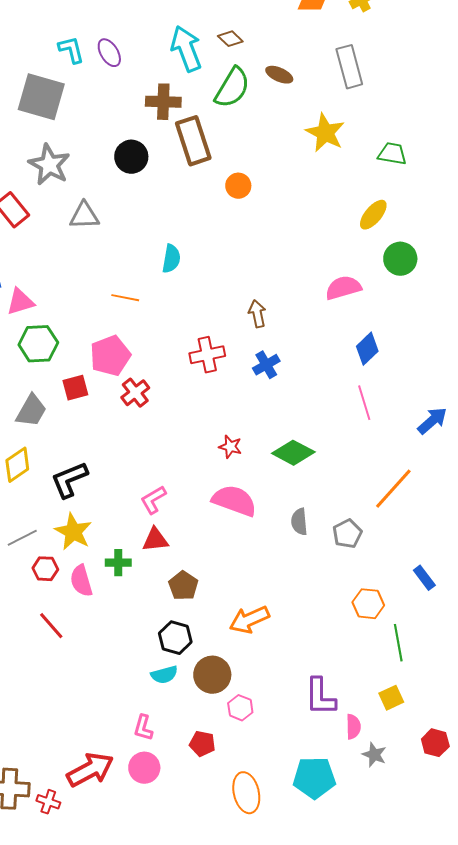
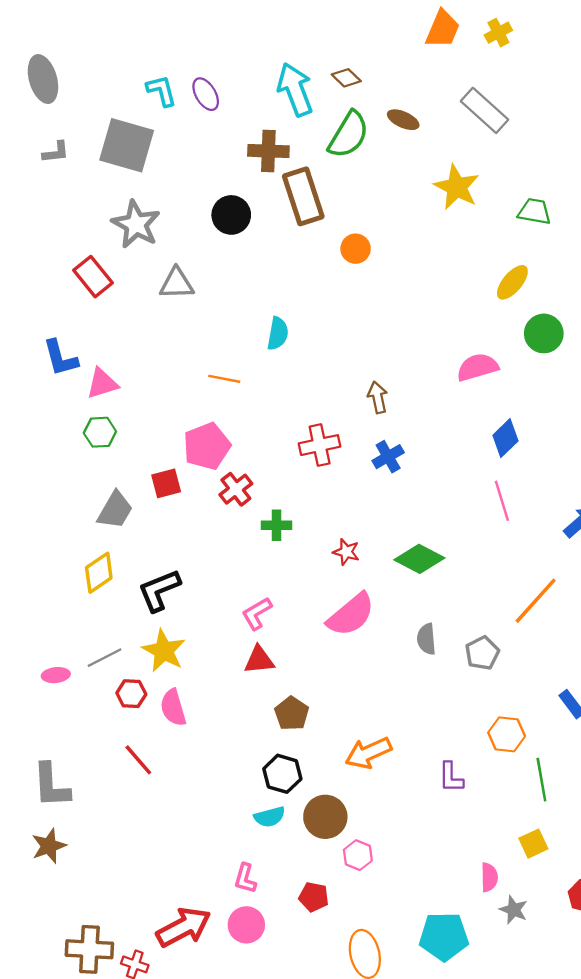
gray rectangle: (349, 67) -> (485, 110), turned -33
green hexagon: (38, 344) -> (100, 432), moved, size x0.7
pink semicircle: (234, 501) -> (351, 615), turned 120
green cross: (118, 563) -> (277, 525), moved
purple L-shape: (320, 697) -> (451, 777), moved, size x0.7

